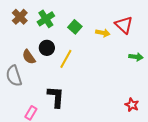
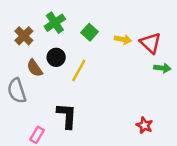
brown cross: (20, 17) -> (24, 36), moved
red triangle: (124, 25) -> (150, 43), moved
red star: (132, 105) -> (144, 125), moved

